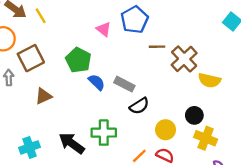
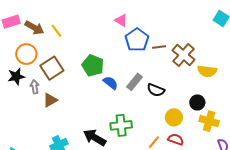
blue pentagon: (134, 20) -> (137, 40), moved
pink triangle: (104, 29) -> (121, 20), moved
gray rectangle: (124, 84) -> (134, 82), turned -72
brown triangle: (43, 96) -> (50, 100), moved
black semicircle: (139, 106) -> (156, 90), moved, turned 60

